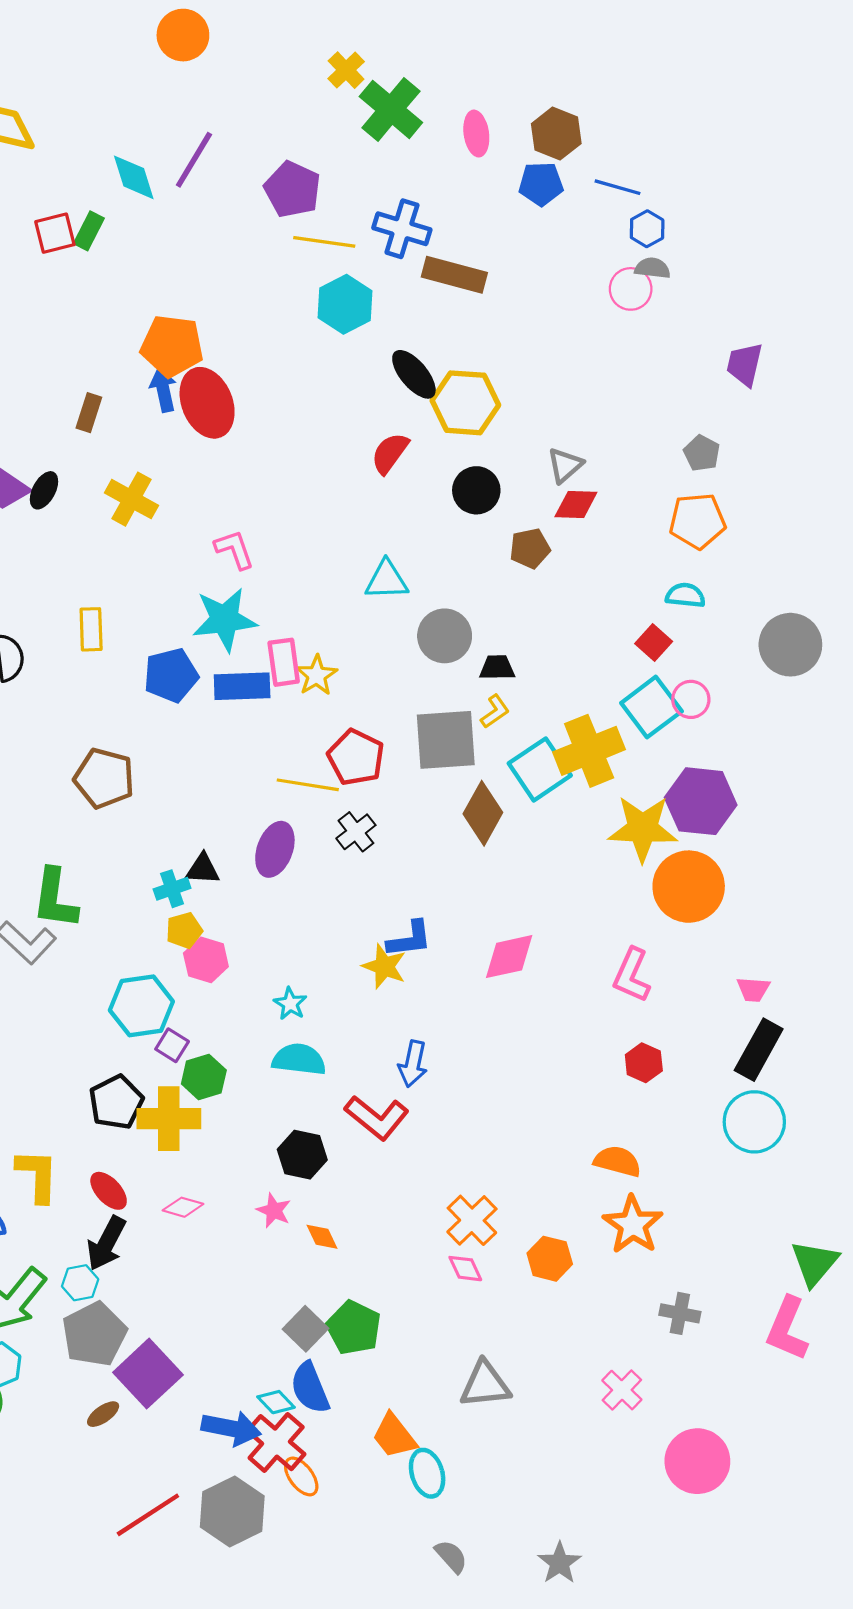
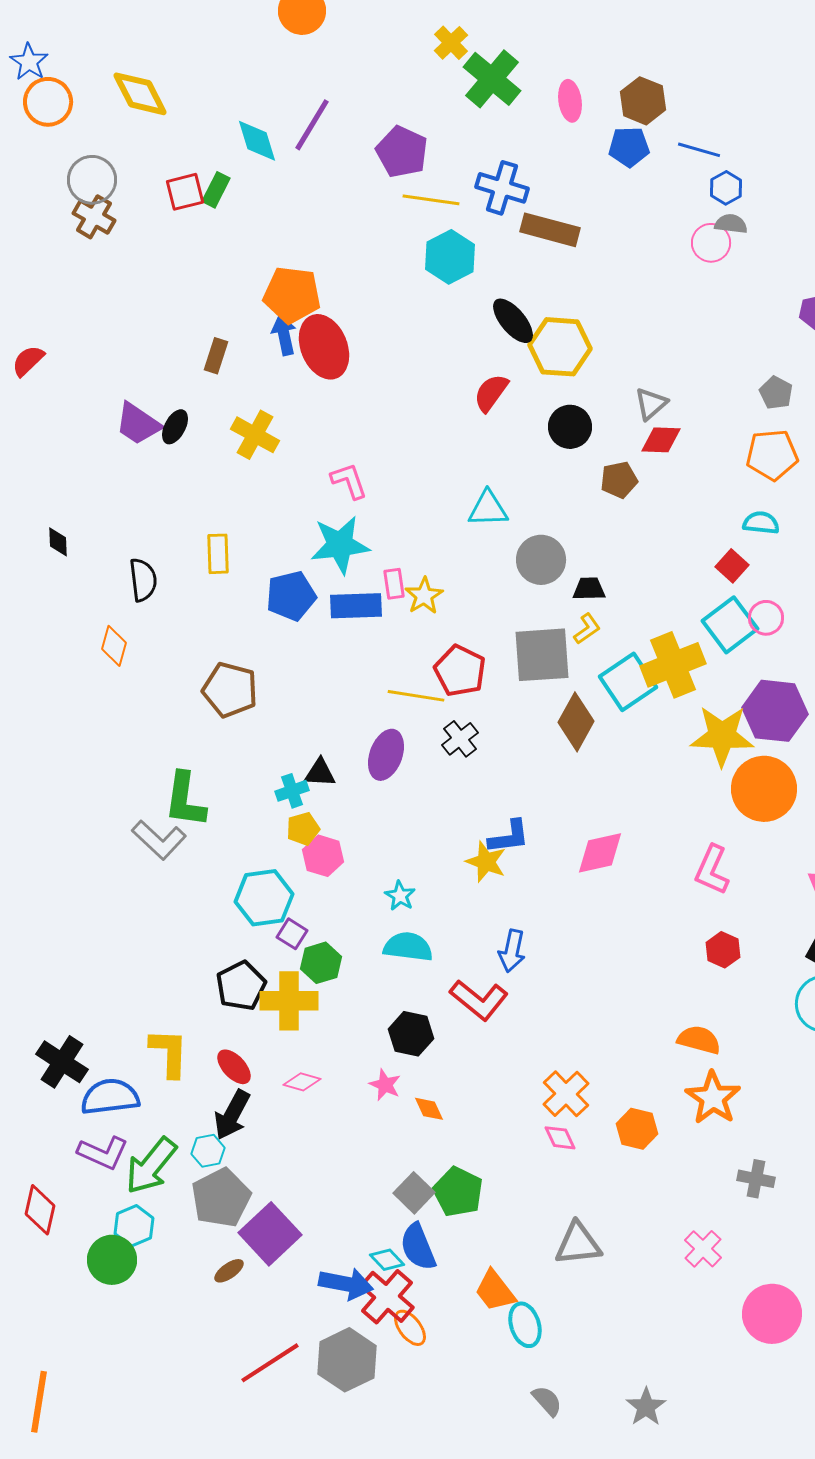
pink rectangle: (284, 662) -> (394, 584), size x0.7

